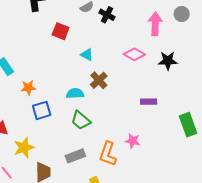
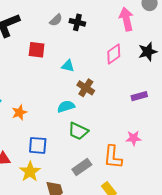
pink diamond: (134, 54) -> (114, 54), turned -50
blue square: (42, 110) -> (38, 145), moved, turned 36

